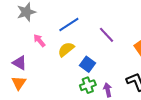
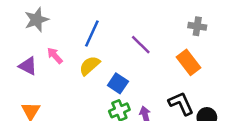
blue line: (69, 24) -> (92, 33), turned -30
purple triangle: (20, 63) -> (28, 66), moved

